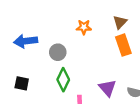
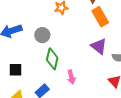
purple triangle: (107, 88) -> (99, 46), moved

